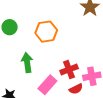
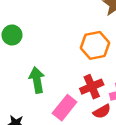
orange hexagon: (46, 32) -> (95, 45), moved

